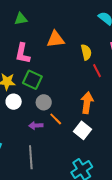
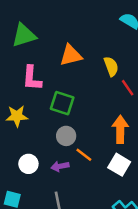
green triangle: (21, 19) -> (24, 35), size x1.5
green square: (32, 80) -> (62, 103), moved
white circle: (14, 102) -> (28, 164), moved

